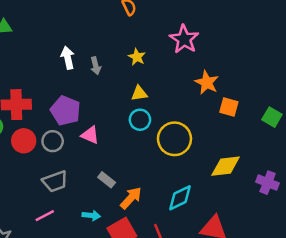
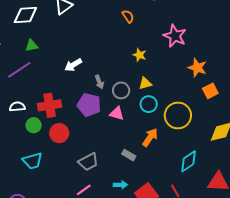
white arrow: (68, 58) -> (73, 65), moved, turned -102
gray arrow: (96, 66) -> (99, 82), moved
orange square: (229, 107) -> (210, 91), moved, turned -35
pink triangle: (90, 135) -> (117, 113), moved
gray circle: (53, 141) -> (121, 90), moved
orange arrow: (131, 198) -> (150, 137), moved

